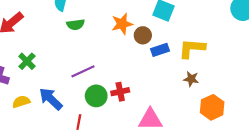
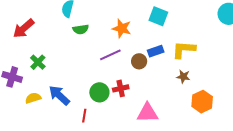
orange star: (122, 24) -> (122, 28), turned 30
brown circle: (143, 35) -> (139, 61), moved
purple line: (83, 71) -> (110, 55), moved

